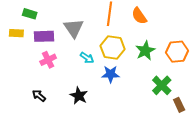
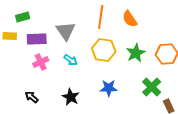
green rectangle: (30, 14) -> (23, 17), turned -32
cyan arrow: (87, 58) -> (71, 60), moved
blue star: (111, 74) -> (109, 88), moved

